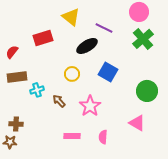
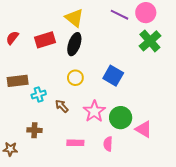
purple line: (104, 28) -> (120, 15), moved
black ellipse: (87, 46) -> (74, 44), moved, turned -40
red semicircle: (12, 52) -> (12, 38), moved
green circle: (147, 91) -> (121, 118), moved
brown cross: (16, 124) -> (34, 130), moved

